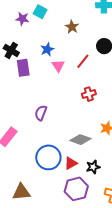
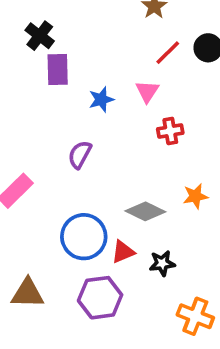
blue star: (47, 49) -> (101, 99), moved
red line: (83, 61) -> (168, 53), moved
pink triangle: (58, 66) -> (147, 91), moved
purple hexagon: (76, 189) -> (100, 298), moved

